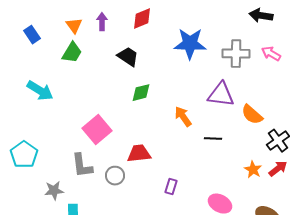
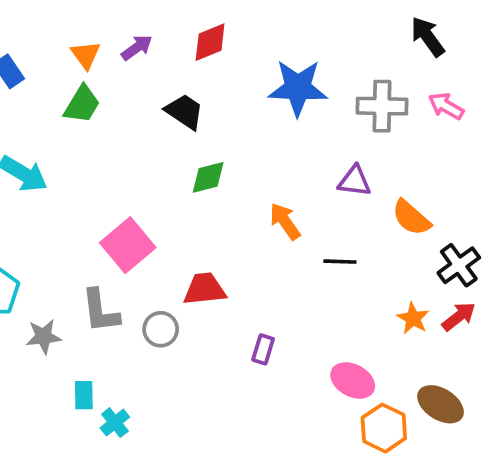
black arrow: (261, 16) -> (428, 37), turned 45
purple arrow: (102, 22) -> (137, 48), turned 54
purple triangle: (221, 95) -> (355, 181), size x0.7
gray star: (54, 191) -> (44, 337), moved

